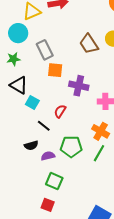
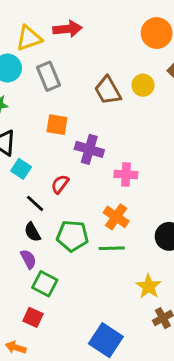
gray rectangle: (45, 50) -> (49, 76), moved
black semicircle: (31, 145) -> (32, 232), moved, turned 72
green line: (99, 153) -> (112, 248), turned 54
purple semicircle: (48, 156) -> (28, 259), moved, turned 72

